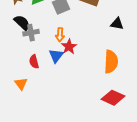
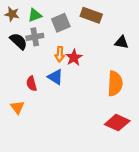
gray cross: (31, 33) -> (35, 37), moved
red star: (69, 47) -> (74, 57), moved
blue triangle: (56, 56) -> (55, 77), turned -35

